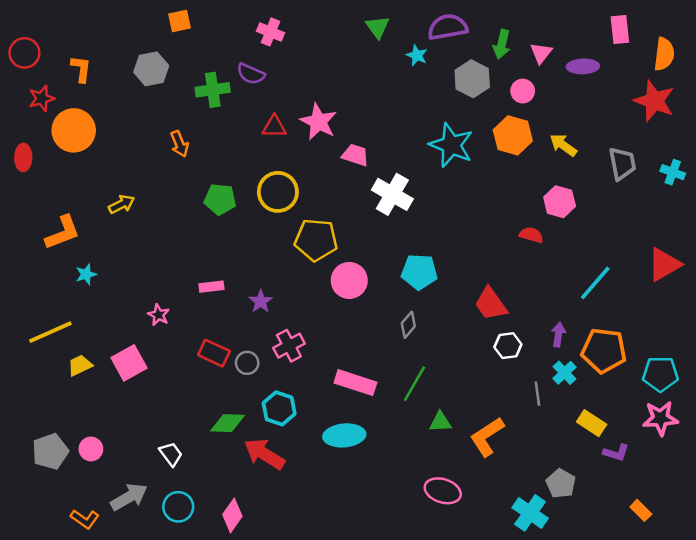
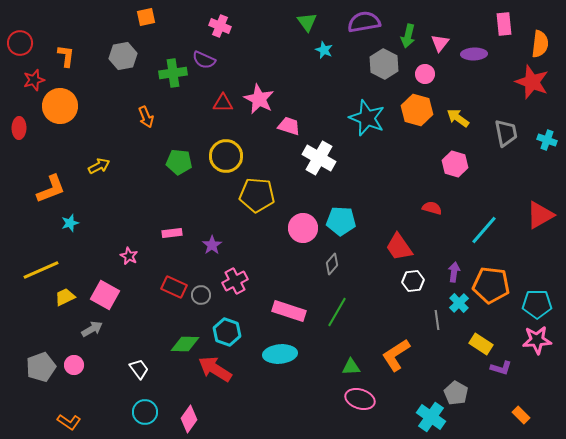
cyan star: (417, 55) -> (324, 50), moved
red semicircle: (531, 235) -> (432, 208), moved
pink circle: (349, 280) -> (303, 228), moved
pink square: (129, 363) -> (105, 295), turned -32
green triangle: (440, 422) -> (351, 367), moved
gray arrow: (129, 497) -> (92, 329), moved, size x0.7

